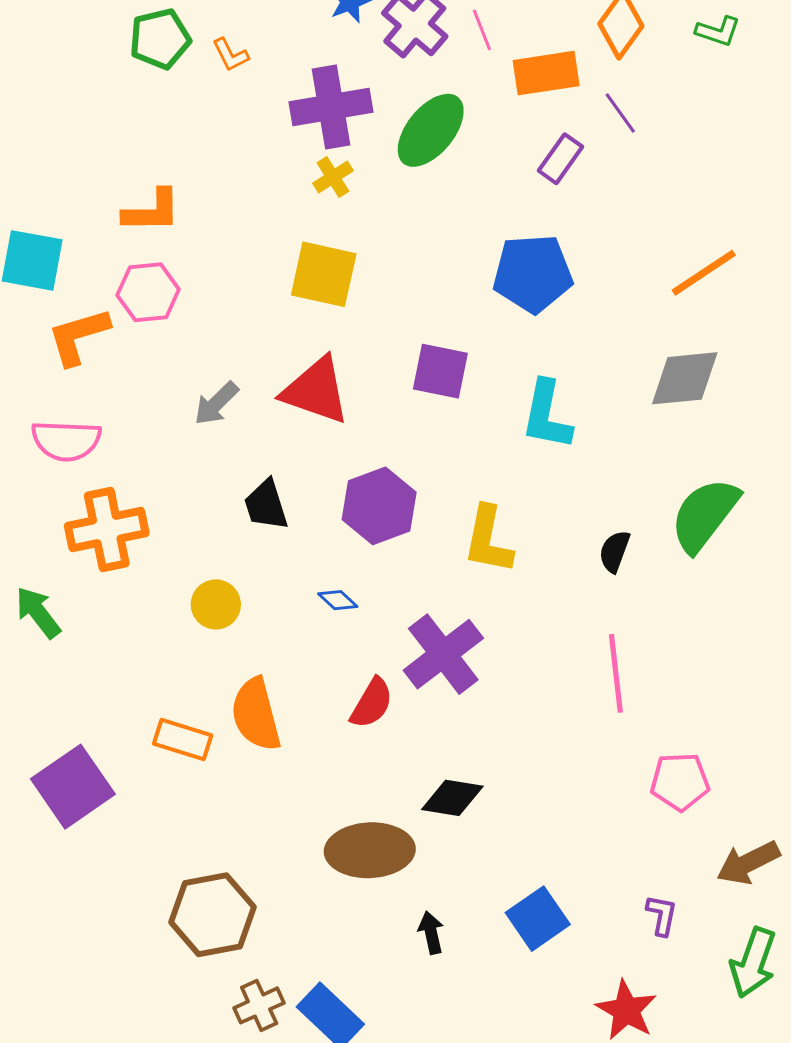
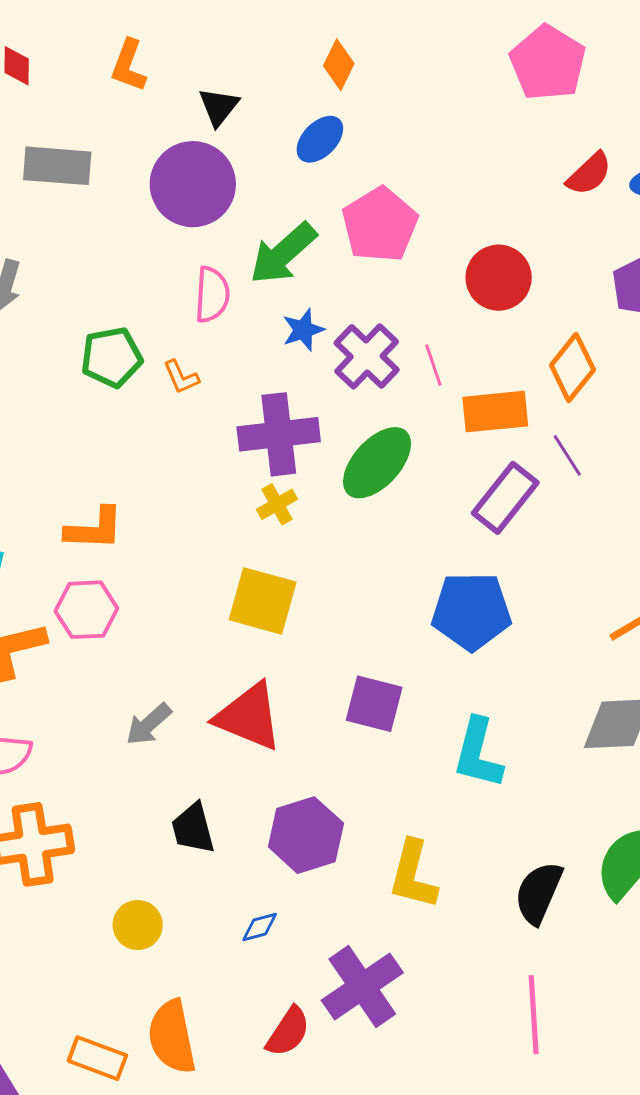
purple rectangle: (561, 159) -> (505, 498), size x1.4
black semicircle: (615, 551) -> (539, 893), size x1.5
blue diamond: (338, 600) -> (260, 927), turned -60

